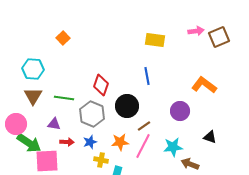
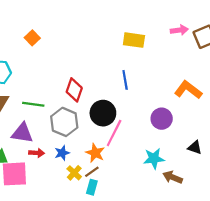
purple triangle: (54, 124) -> (22, 133), size x1.5
brown line: (144, 126) -> (92, 172), moved
orange star: (120, 142) -> (95, 153), turned 30
pink line: (143, 146) -> (114, 133), moved
yellow cross: (101, 160) -> (74, 173), turned 32

